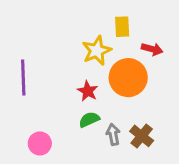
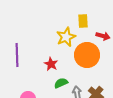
red star: (88, 91) -> (51, 64), moved

